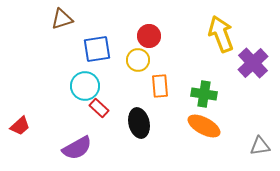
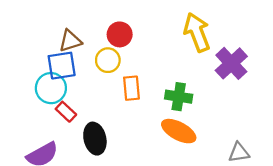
brown triangle: (62, 19) -> (70, 41), moved
blue square: (97, 49) -> (62, 66), moved
black ellipse: (139, 123) -> (95, 139), moved

